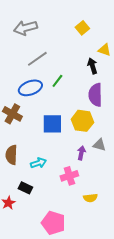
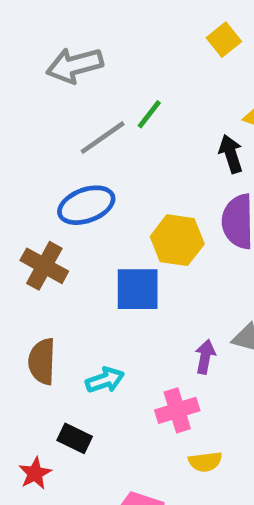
yellow square: (82, 28) -> (224, 40), moved
green line: (57, 81) -> (149, 114), moved
yellow hexagon: (82, 121) -> (177, 240), moved
yellow semicircle: (90, 198) -> (205, 462), moved

